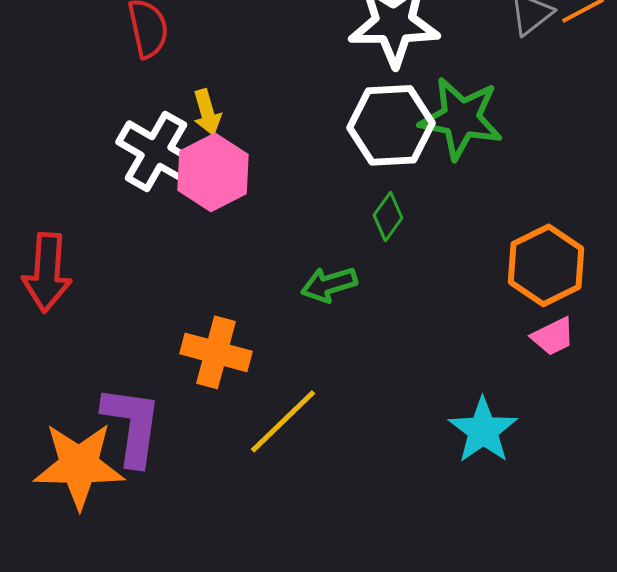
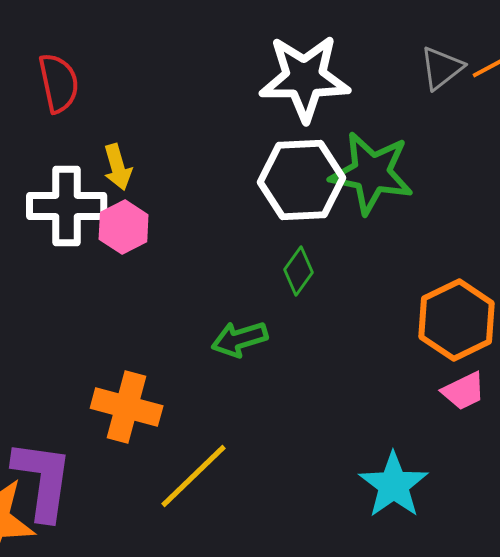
white cross: (156, 151) -> (67, 206), turned -30
pink hexagon: (213, 172) -> (124, 227), size x0.7

